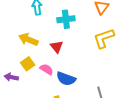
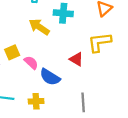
yellow arrow: (28, 40) -> (39, 27), moved
red triangle: (57, 47) -> (76, 59), moved, turned -32

